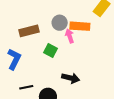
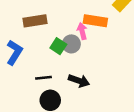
gray circle: (60, 23) -> (71, 44), moved
black line: (26, 87) -> (44, 78), moved

